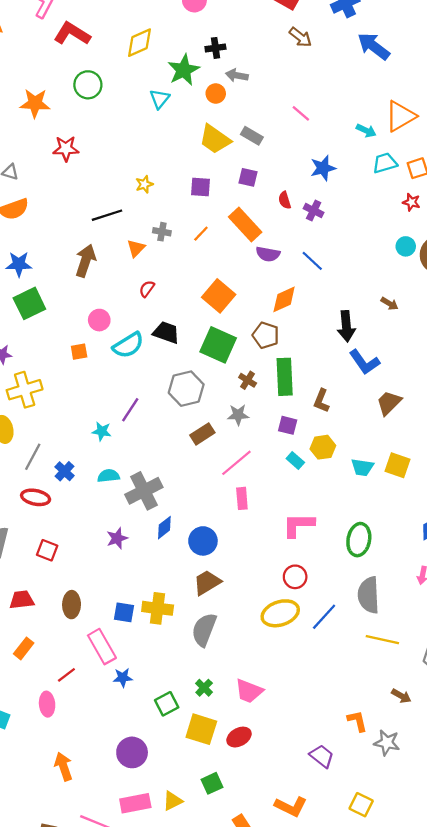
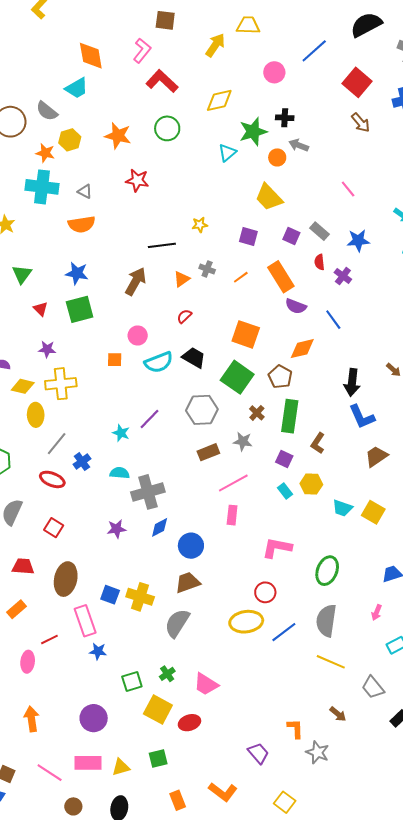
gray rectangle: (252, 136) -> (320, 231), moved
orange square: (219, 296) -> (246, 334), turned -32
brown ellipse: (72, 605) -> (66, 579), size x1.4

